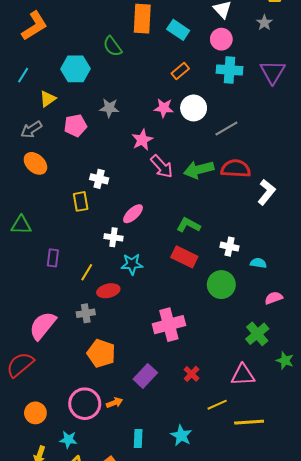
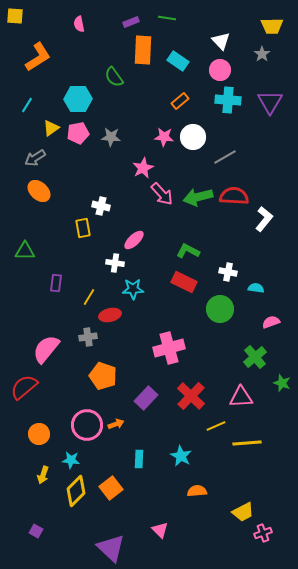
pink pentagon: (75, 125) -> (78, 133), moved
red cross: (192, 374) -> (191, 396), size x1.8

